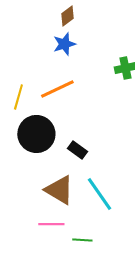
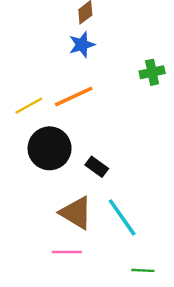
yellow line: (18, 97) -> (29, 106), turned 45
green line: (82, 240) -> (143, 270), moved

